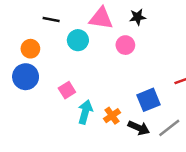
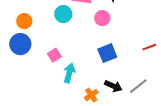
blue square: (149, 100) -> (107, 53), moved
orange cross: (112, 116) -> (91, 95), moved

